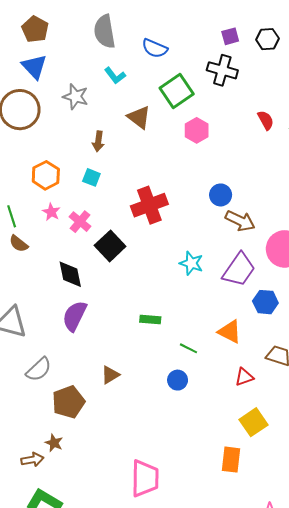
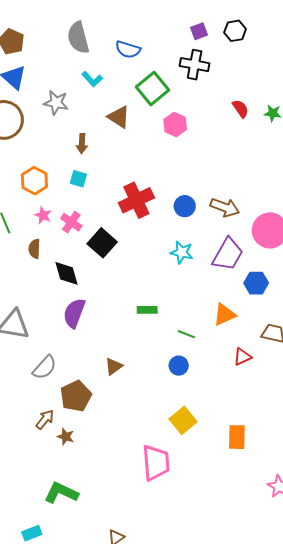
blue circle: (221, 195) -> (185, 206), moved
brown semicircle: (19, 244) -> (34, 249), moved, turned 60
orange triangle: (230, 332) -> (224, 315), turned -45
yellow square: (254, 422) -> (183, 420), moved
brown arrow: (32, 460) -> (45, 419), moved, turned -35

